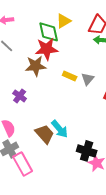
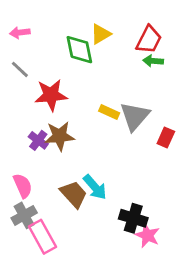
red star: (47, 49) -> (51, 95), moved
brown star: (36, 66) -> (60, 136), moved
gray triangle: (88, 79) -> (135, 116), size x1.6

